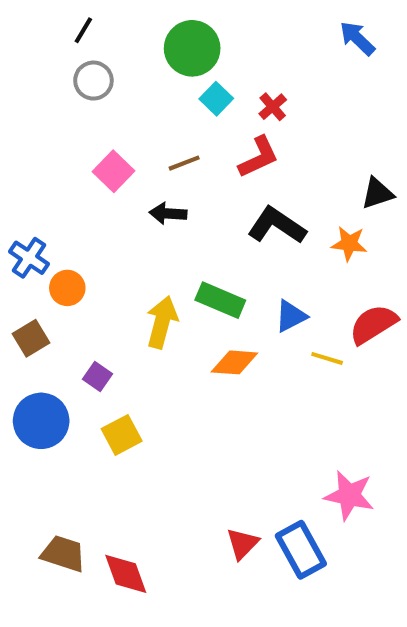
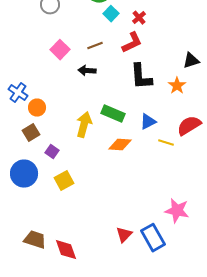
black L-shape: (277, 226) -> (141, 77), turned -128
orange star: (349, 244) -> (177, 86), turned 30
brown square: (31, 338) -> (31, 133), moved

